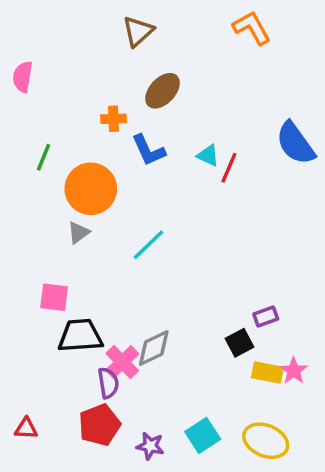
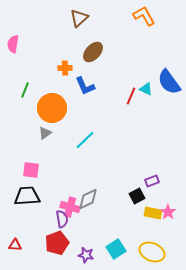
cyan triangle: (208, 156) -> (146, 89), moved
black trapezoid: (80, 336) -> (27, 196), moved
pink cross: (122, 362) -> (70, 207), turned -30

